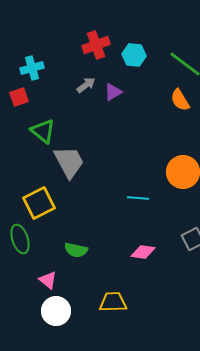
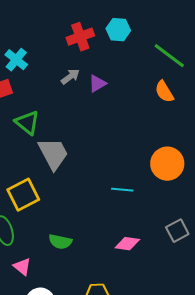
cyan hexagon: (134, 55) -> (118, 30), moved
cyan cross: (32, 68) -> (16, 60), turned -35
pink triangle: (48, 280) -> (22, 267), moved

